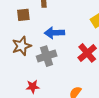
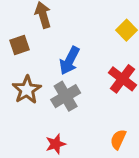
blue arrow: (54, 33) -> (69, 61), turned -48

